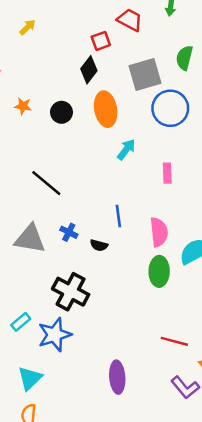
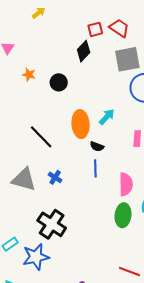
red trapezoid: (130, 20) -> (119, 28), moved
orange ellipse: (106, 109) -> (81, 124), moved
black semicircle: (99, 245) -> (97, 147), moved

